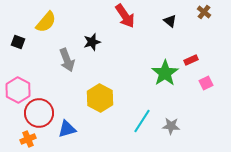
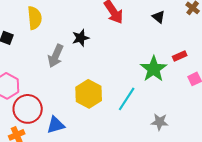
yellow semicircle: (46, 22) -> (35, 18), turned -45
gray arrow: (67, 60) -> (56, 56), turned 45
cyan line: (142, 121) -> (127, 99), moved

